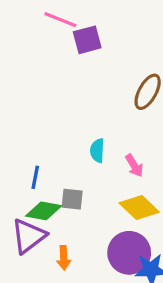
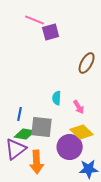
gray square: (72, 199) -> (42, 127), size x1.6
purple circle: (129, 253) -> (70, 147), moved
orange arrow: (64, 258) -> (37, 162), size x1.6

